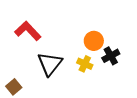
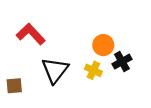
brown square: (14, 87) -> (14, 86), moved, turned 35

